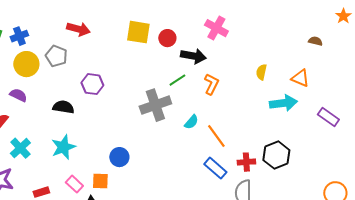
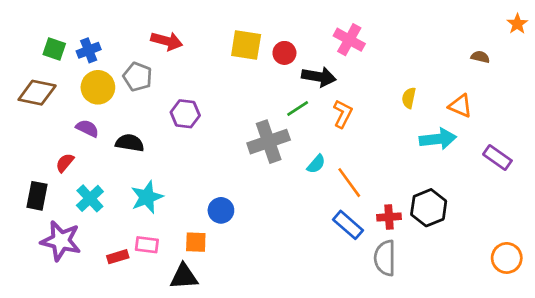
black semicircle: (63, 107) -> (130, 143), moved
pink rectangle: (74, 184) -> (147, 245), moved, turned -36

